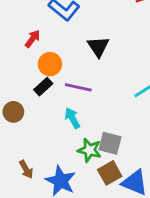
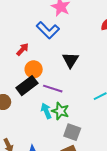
black rectangle: (43, 87) -> (27, 86), size x1.5
green star: (89, 150) -> (60, 111), moved

